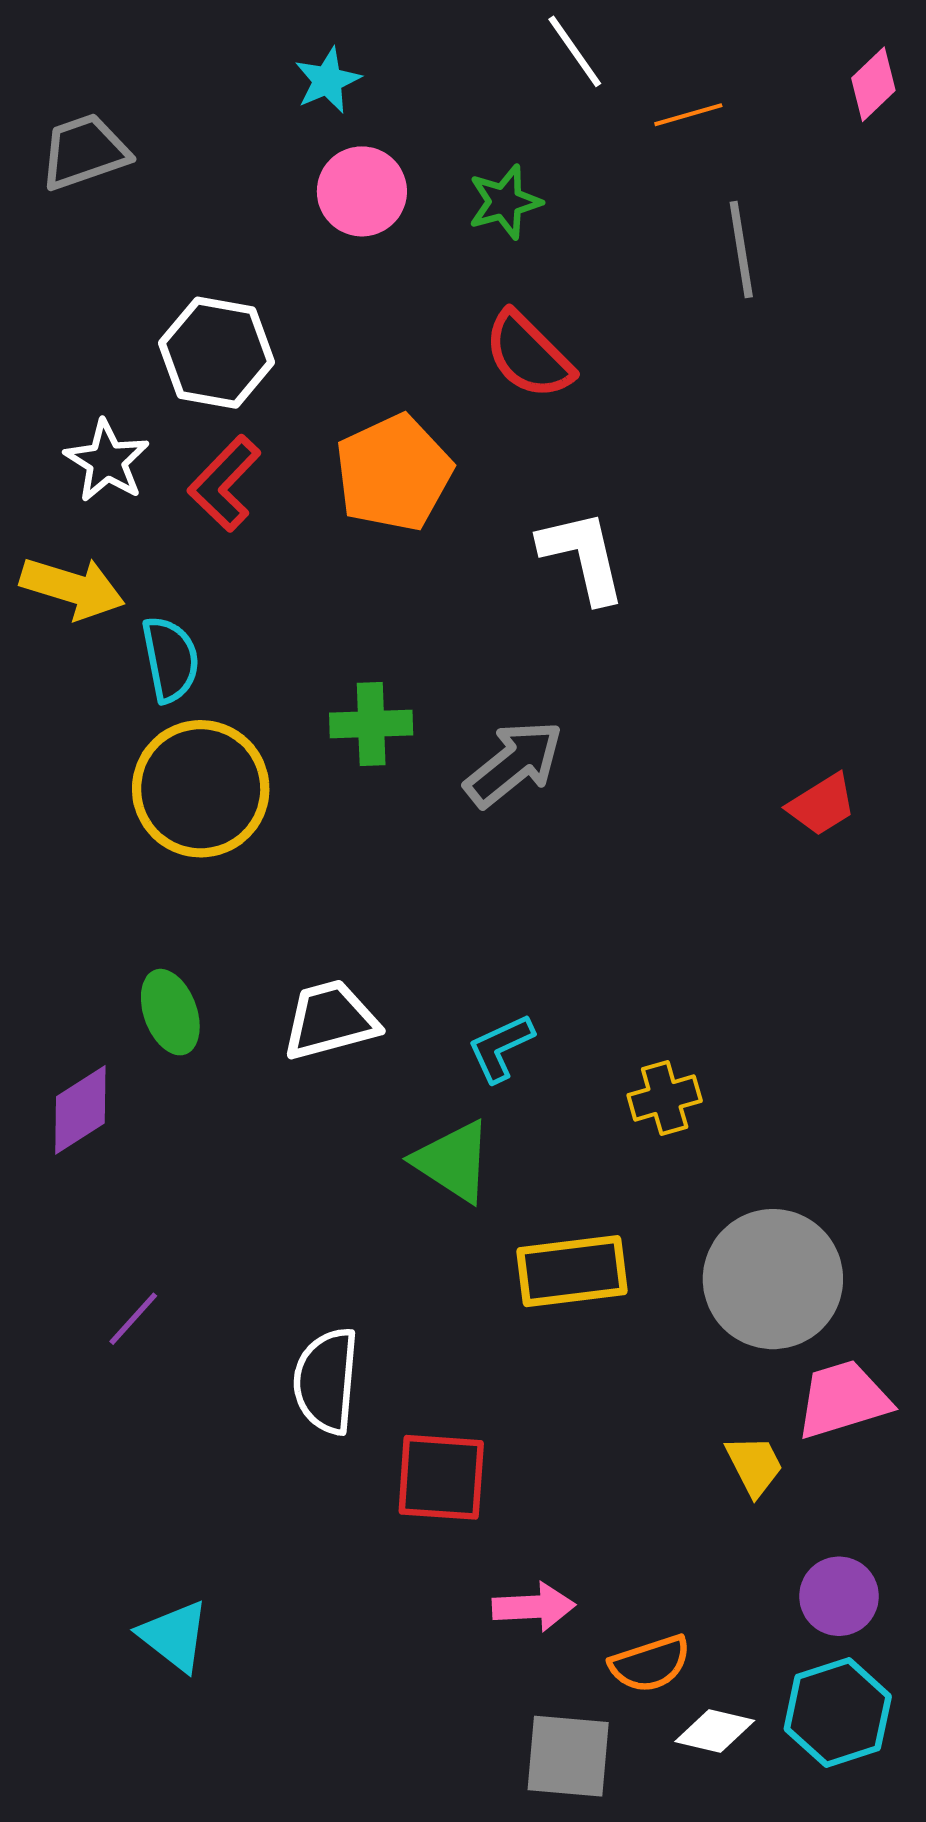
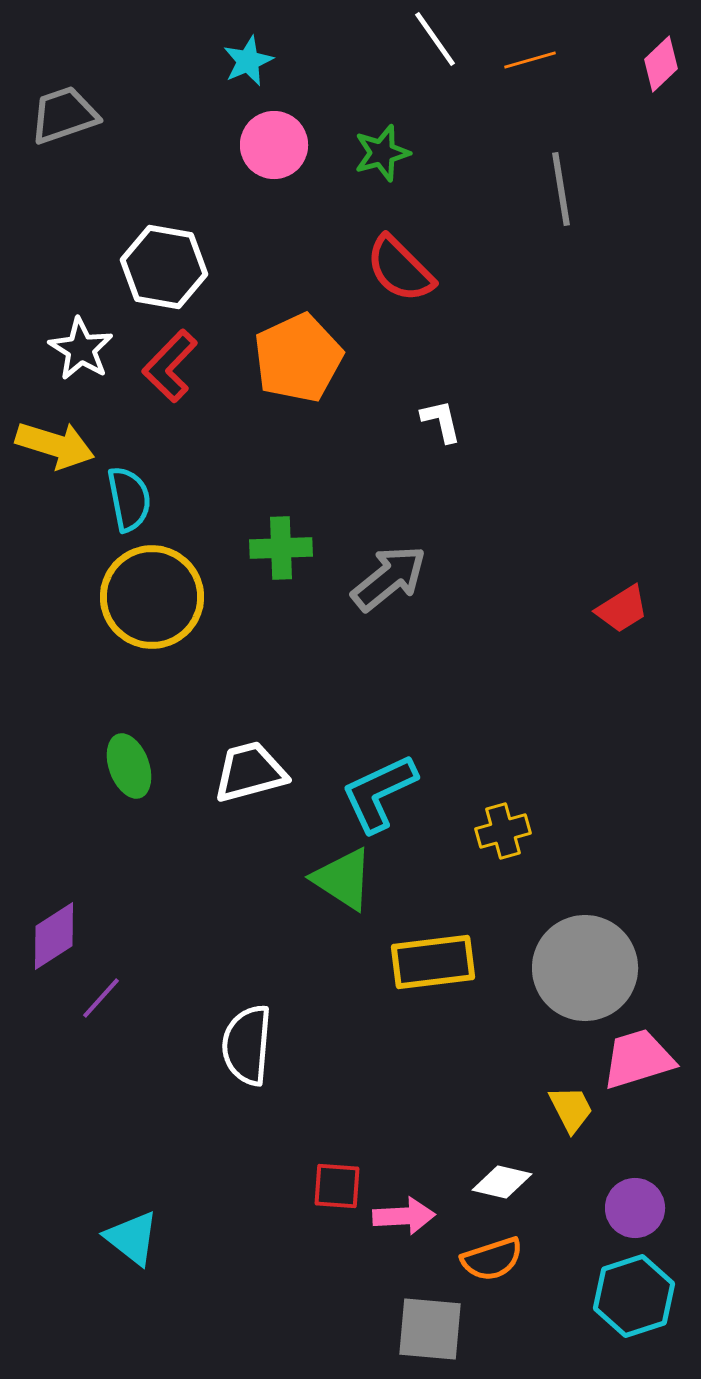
orange line: (688, 115) -> (530, 60), moved
white L-shape: (583, 556) -> (441, 421), size x0.6
cyan L-shape: (501, 1048) -> (379, 793), size x1.5
purple diamond: (80, 1110) -> (54, 936), moved
red square: (441, 1477) -> (337, 1186), moved, size x0.7
white diamond: (715, 1731) -> (502, 1182), moved

